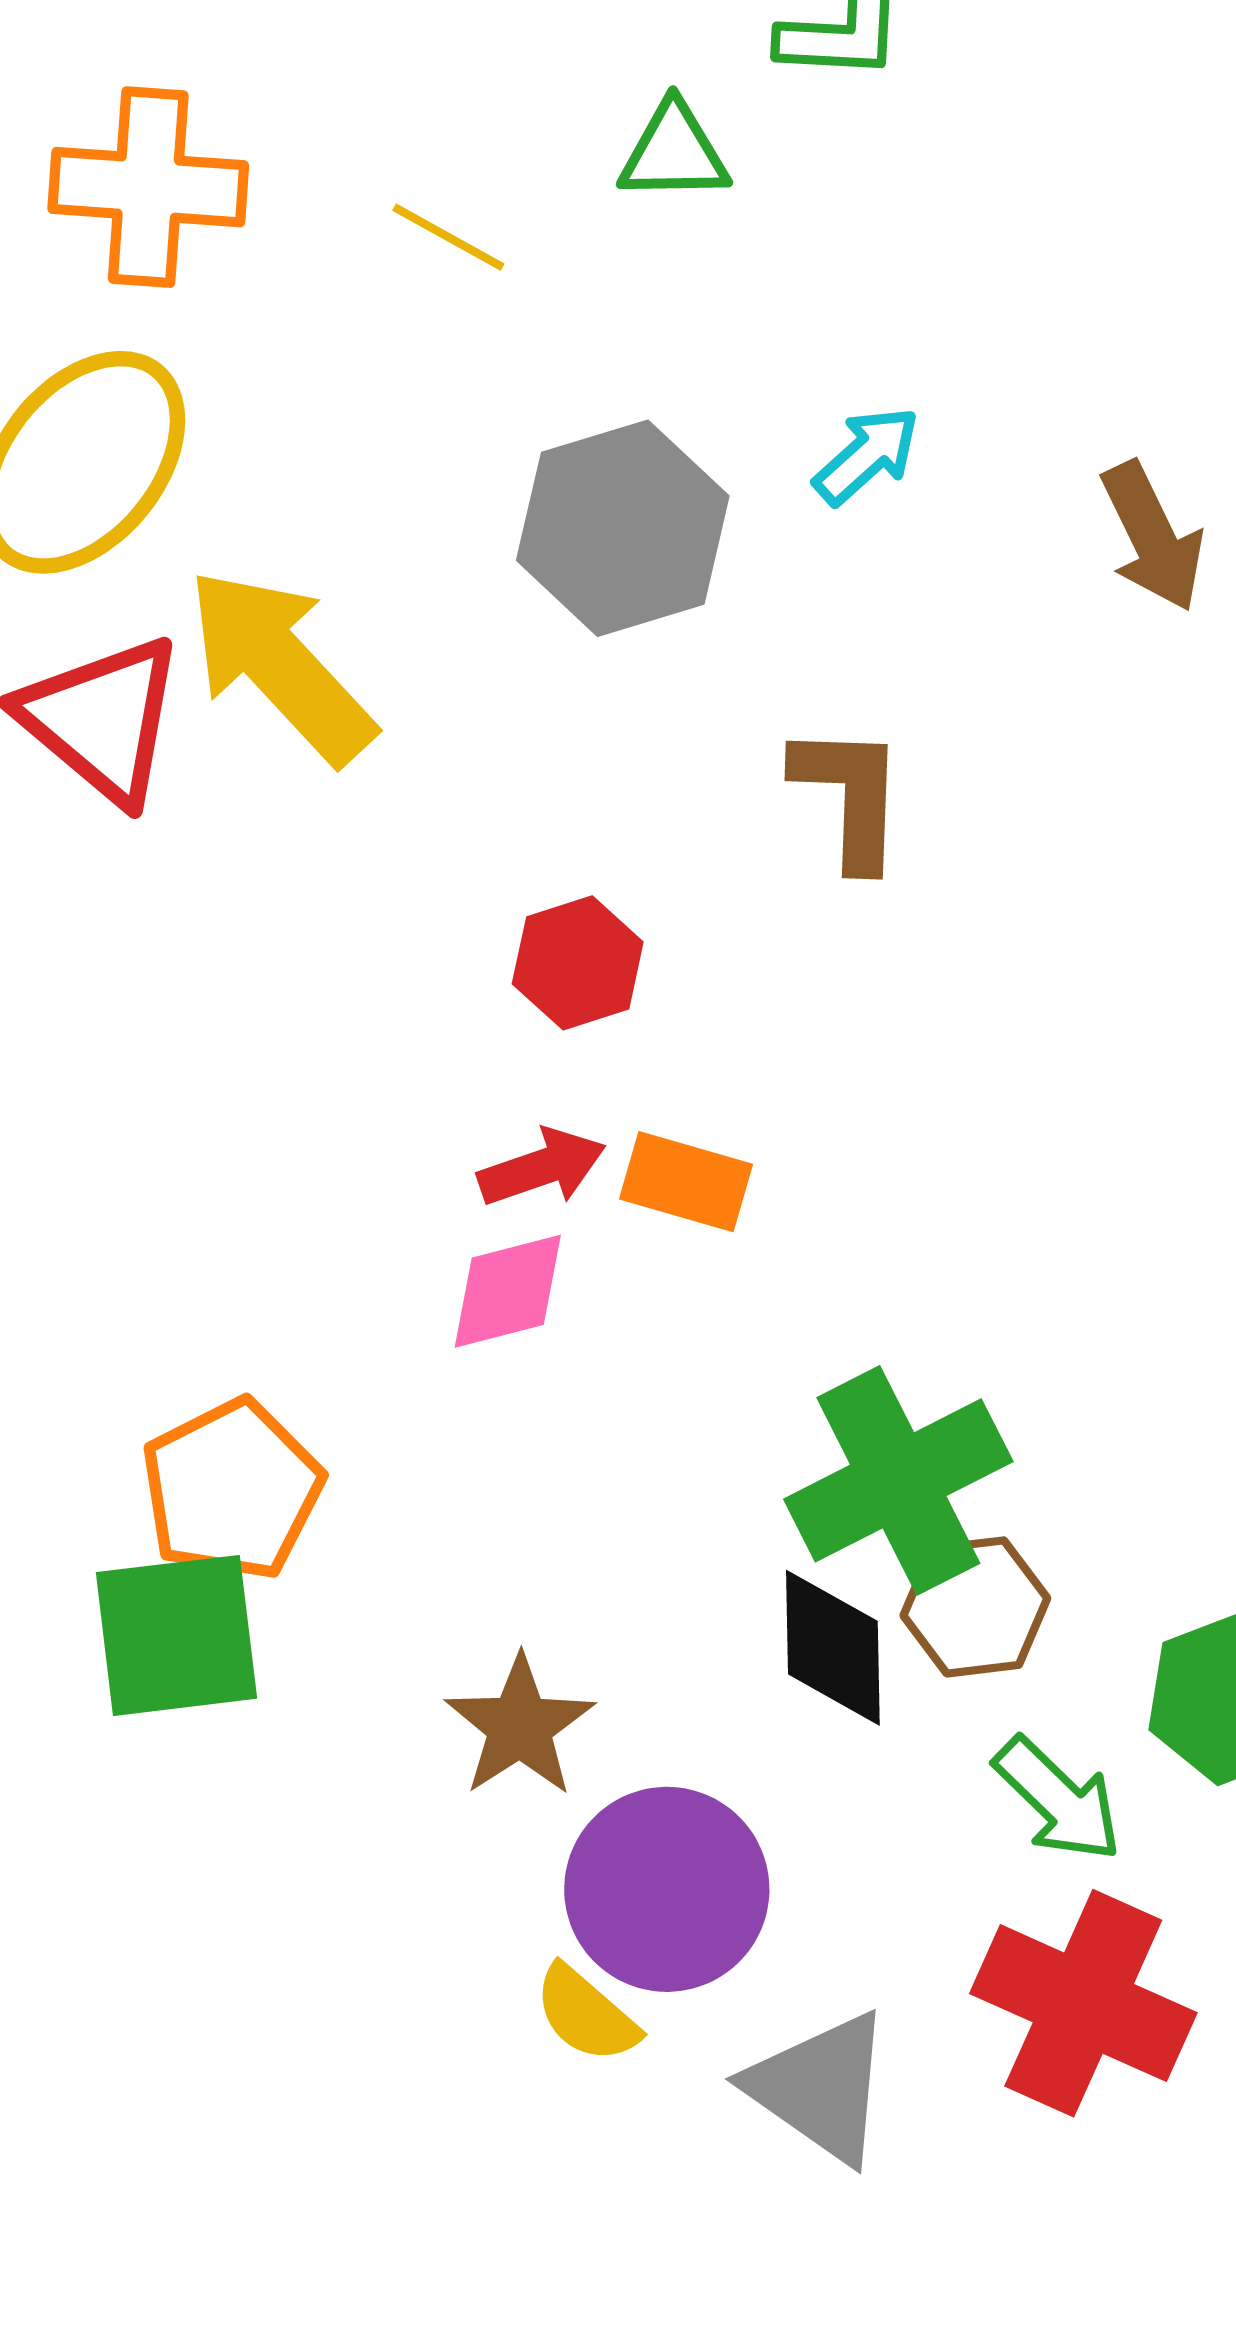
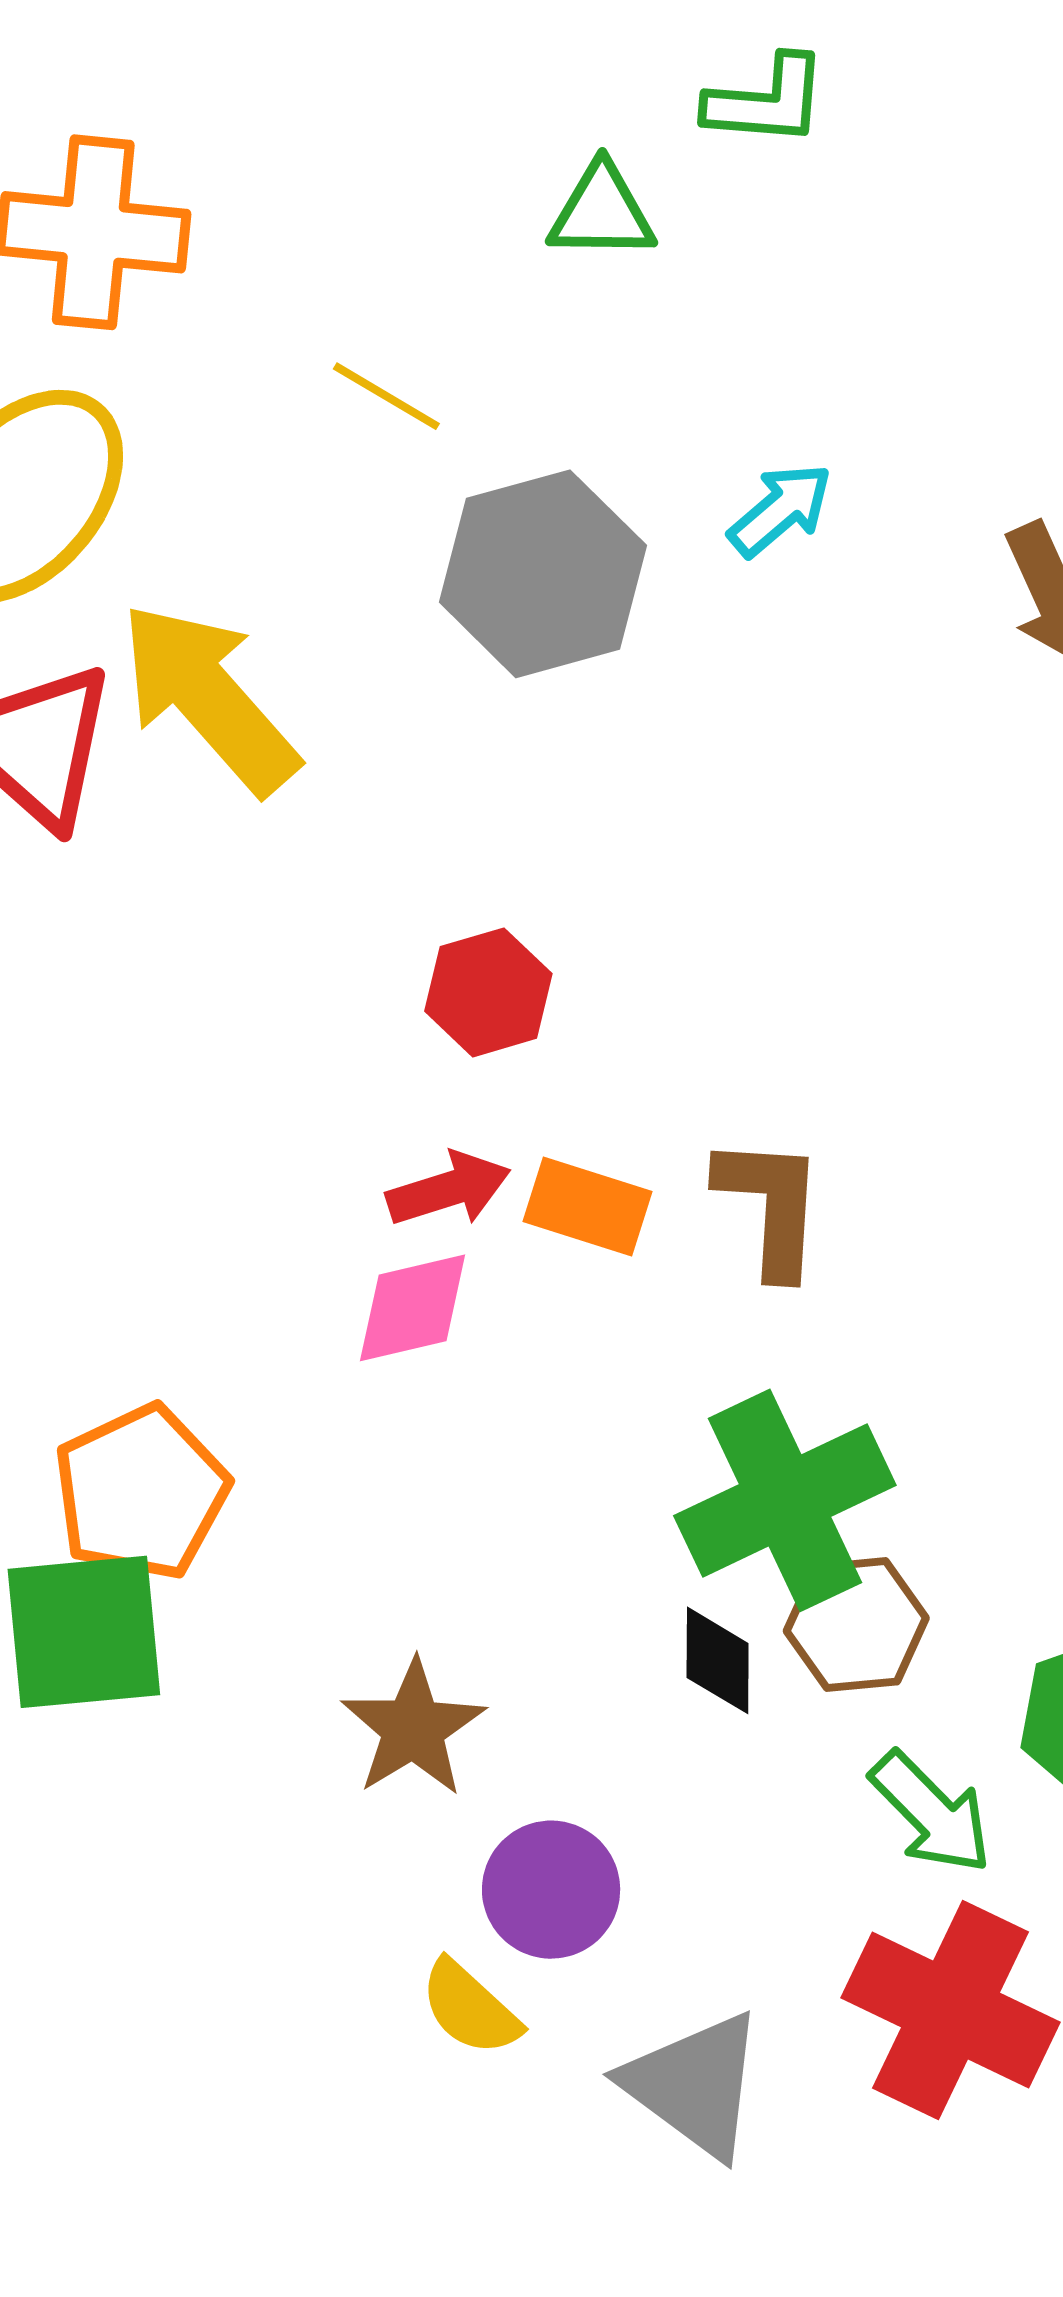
yellow line: (448, 237) -> (386, 396), moved
brown L-shape: (850, 796) -> (771, 1206), moved
black diamond: (833, 1648) -> (718, 1660), size x0.7
purple circle: (667, 1889) -> (551, 1890), size x0.7

